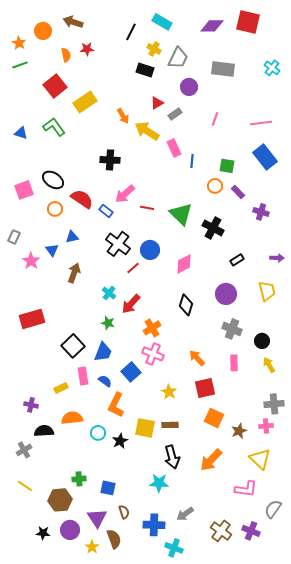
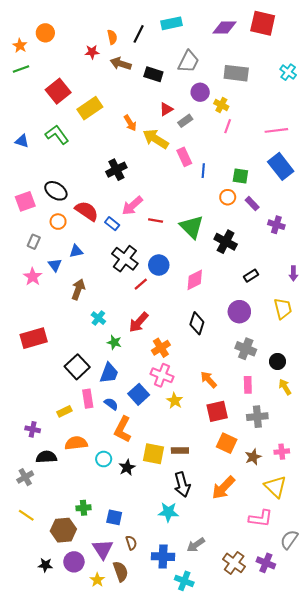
brown arrow: (73, 22) -> (121, 64), moved
cyan rectangle: (162, 22) -> (171, 23), turned -42
yellow cross: (154, 49) -> (221, 105), moved
orange semicircle: (66, 55) -> (112, 37), moved
black cross: (110, 160) -> (116, 170), turned -30
gray rectangle: (14, 237) -> (34, 242), moved
purple arrow: (277, 258) -> (293, 274), turned 88
cyan cross: (109, 293) -> (98, 318), moved
yellow star: (169, 392) -> (175, 401), moved
gray cross: (274, 404) -> (257, 417), moved

